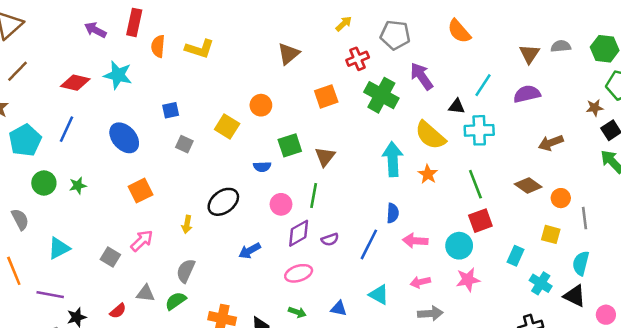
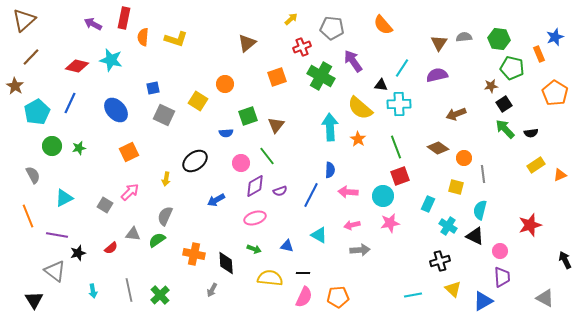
gray square: (184, 144) -> (164, 115), size x1.5
green line: (314, 196) -> (267, 156), turned -48

